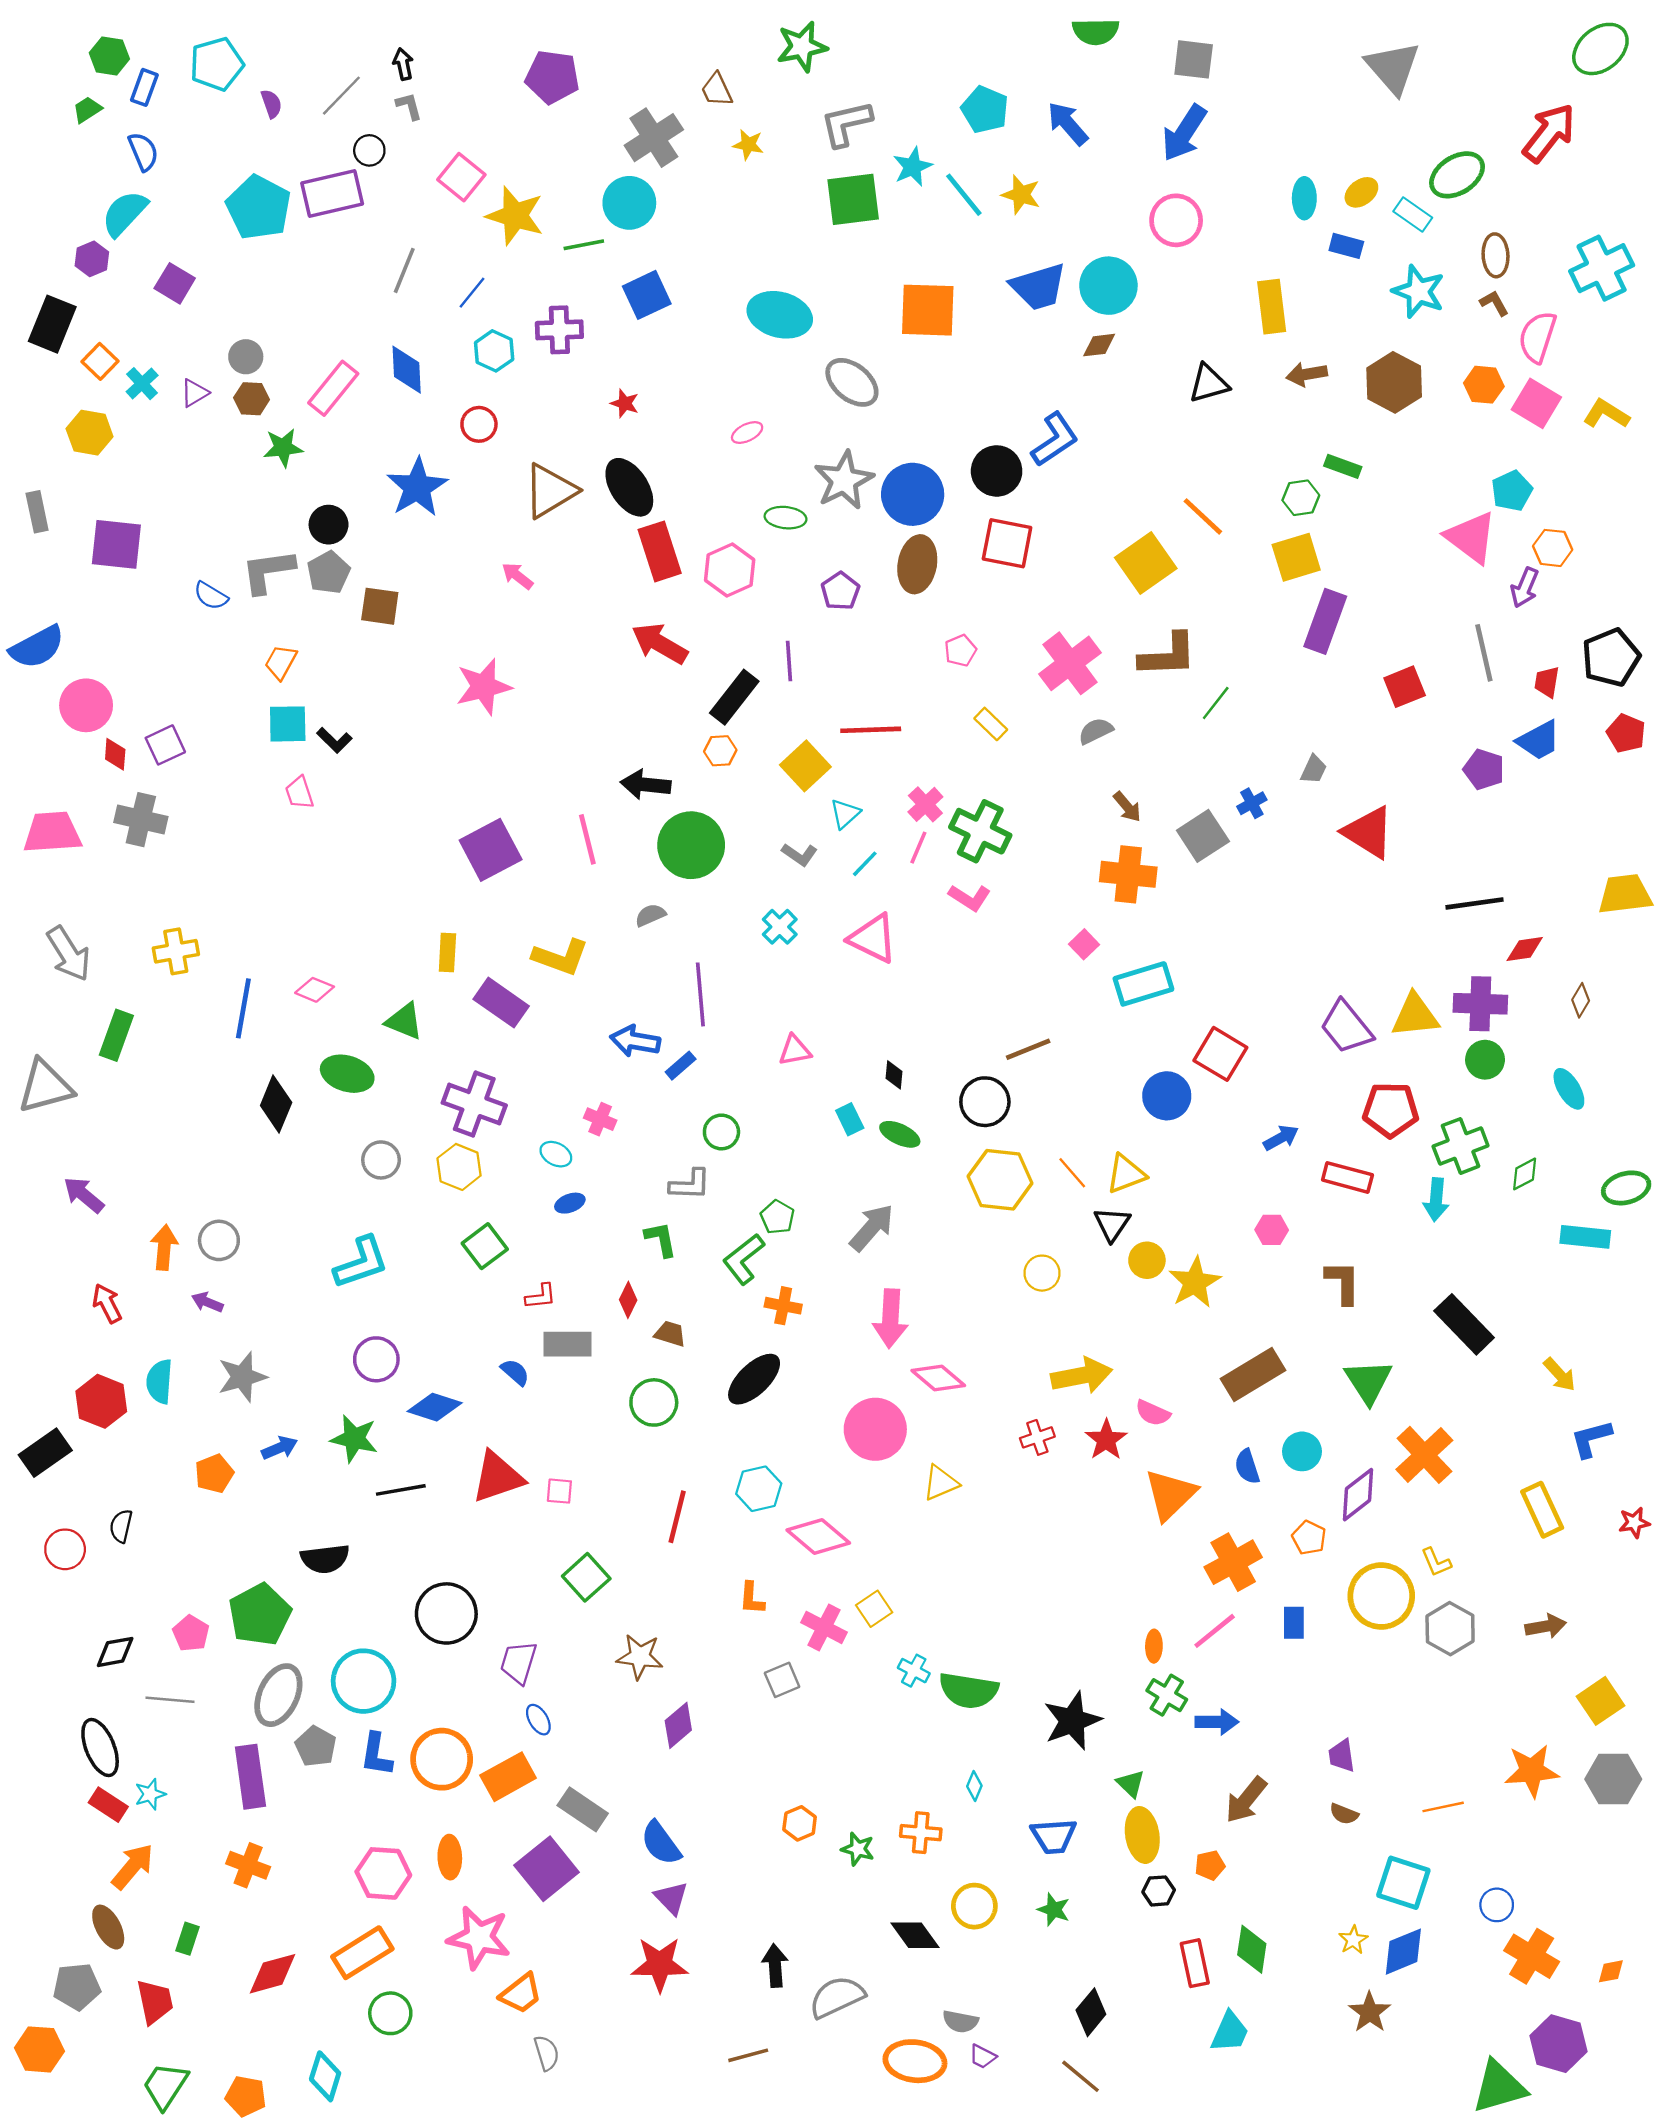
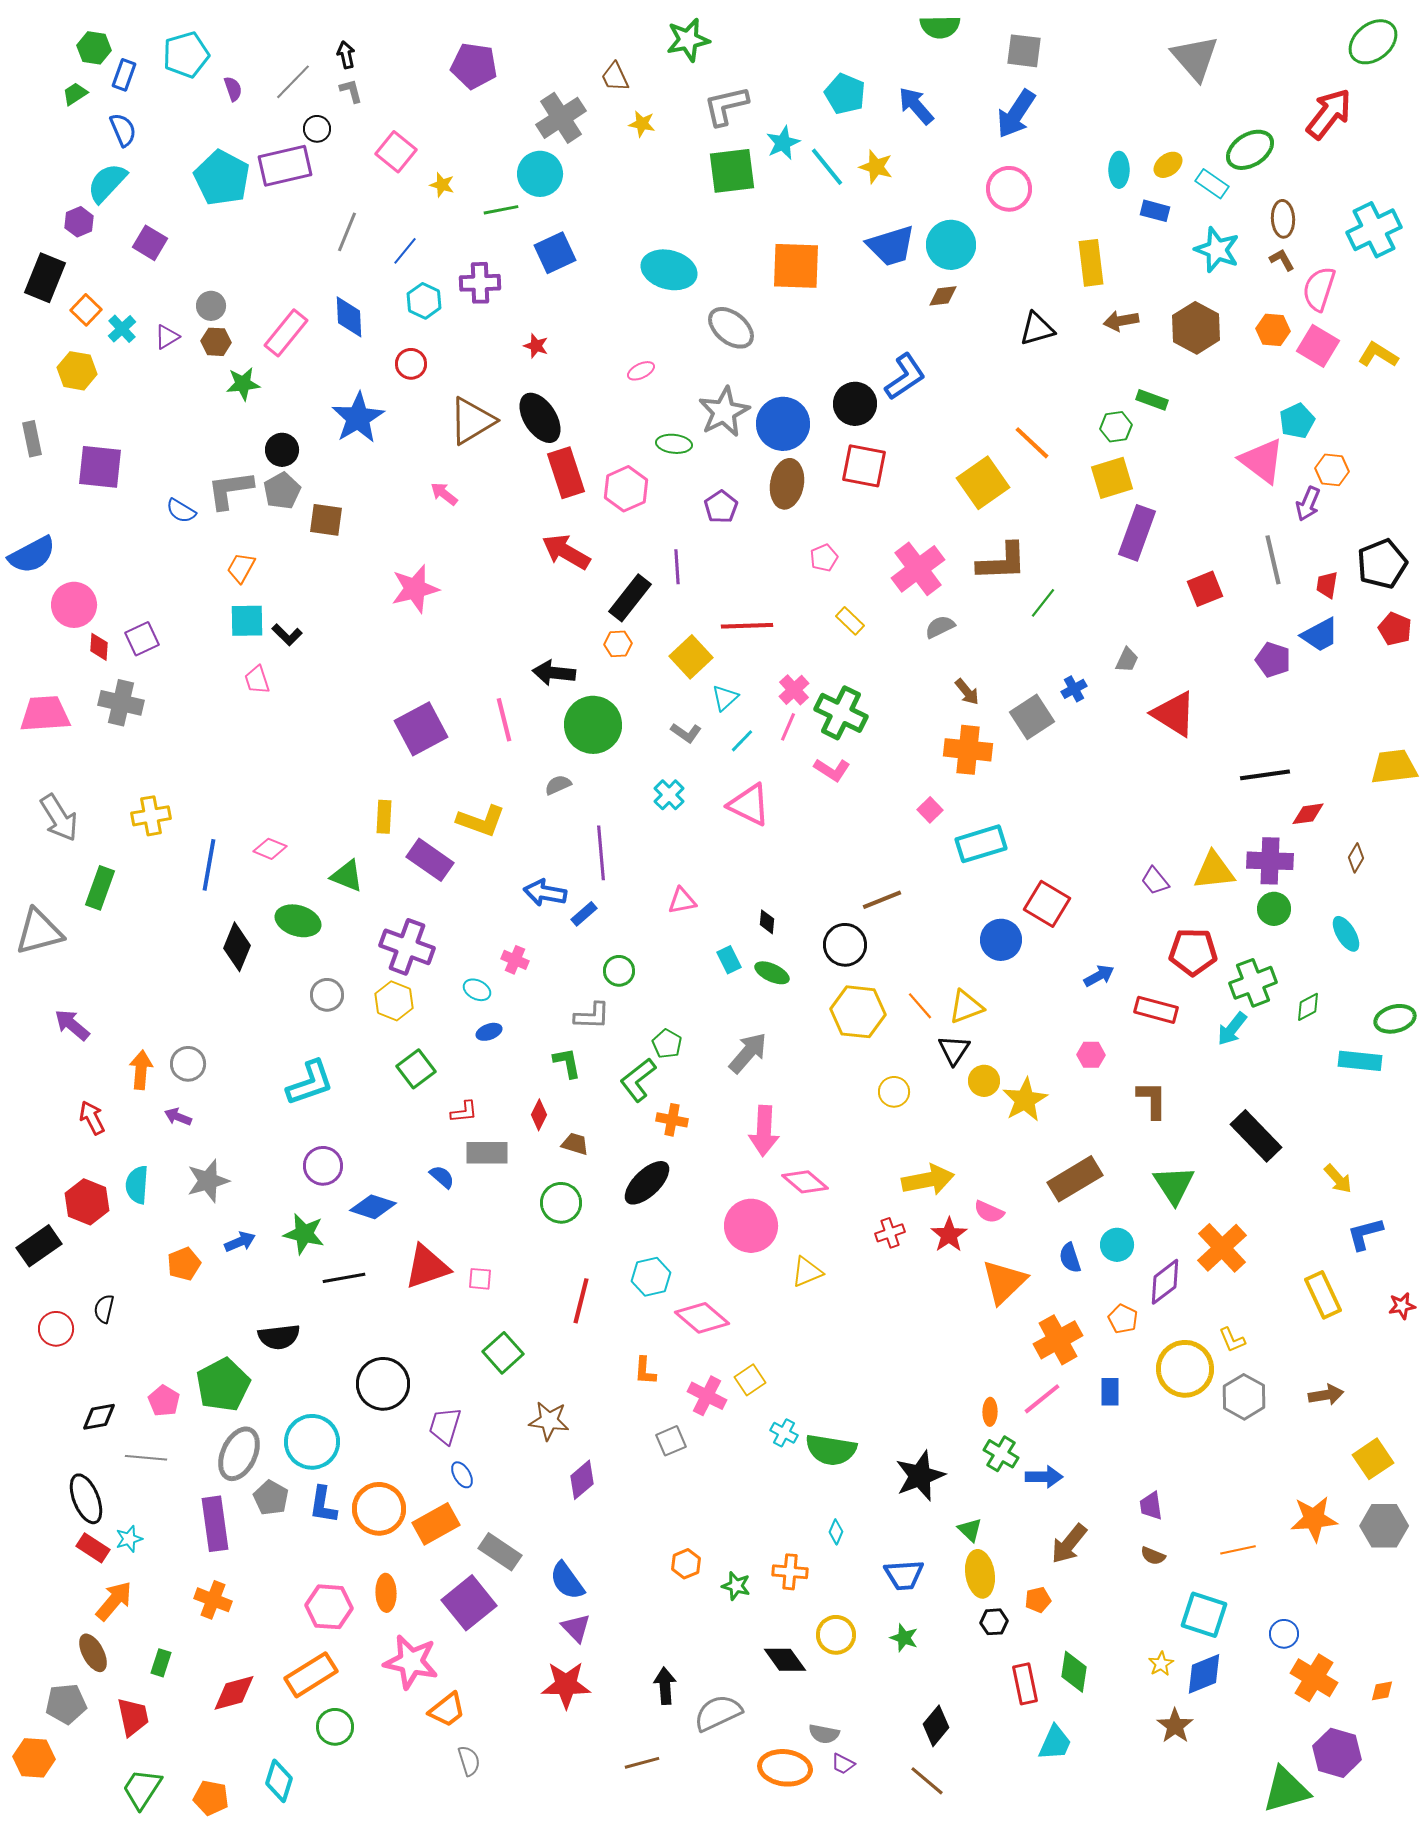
yellow star: (515, 216) -> (442, 185), size x0.5
purple trapezoid: (1346, 1027) -> (1155, 881), size x0.6
cyan arrow: (1436, 1200) -> (1232, 1029), turned 33

